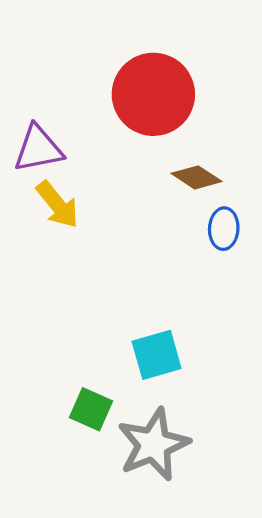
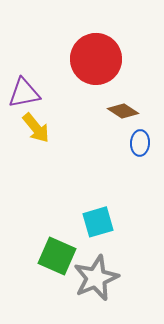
green square: (91, 409) -> (57, 256), size x1.4

